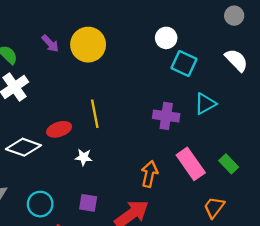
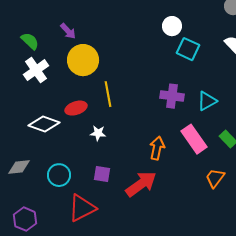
yellow circle: (88, 45) -> (83, 60), moved
cyan triangle: (205, 104) -> (207, 101), moved

